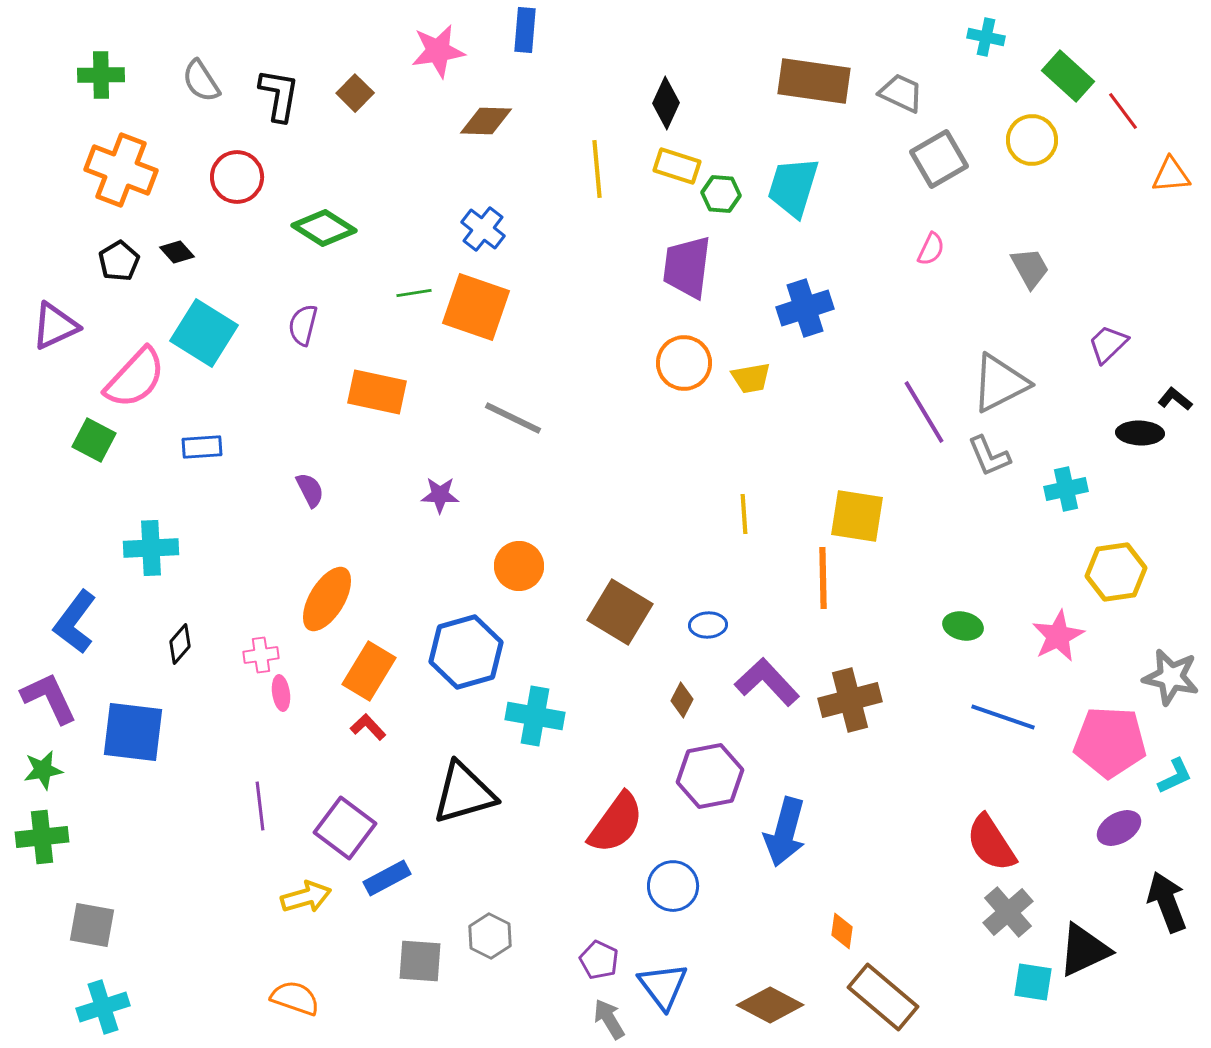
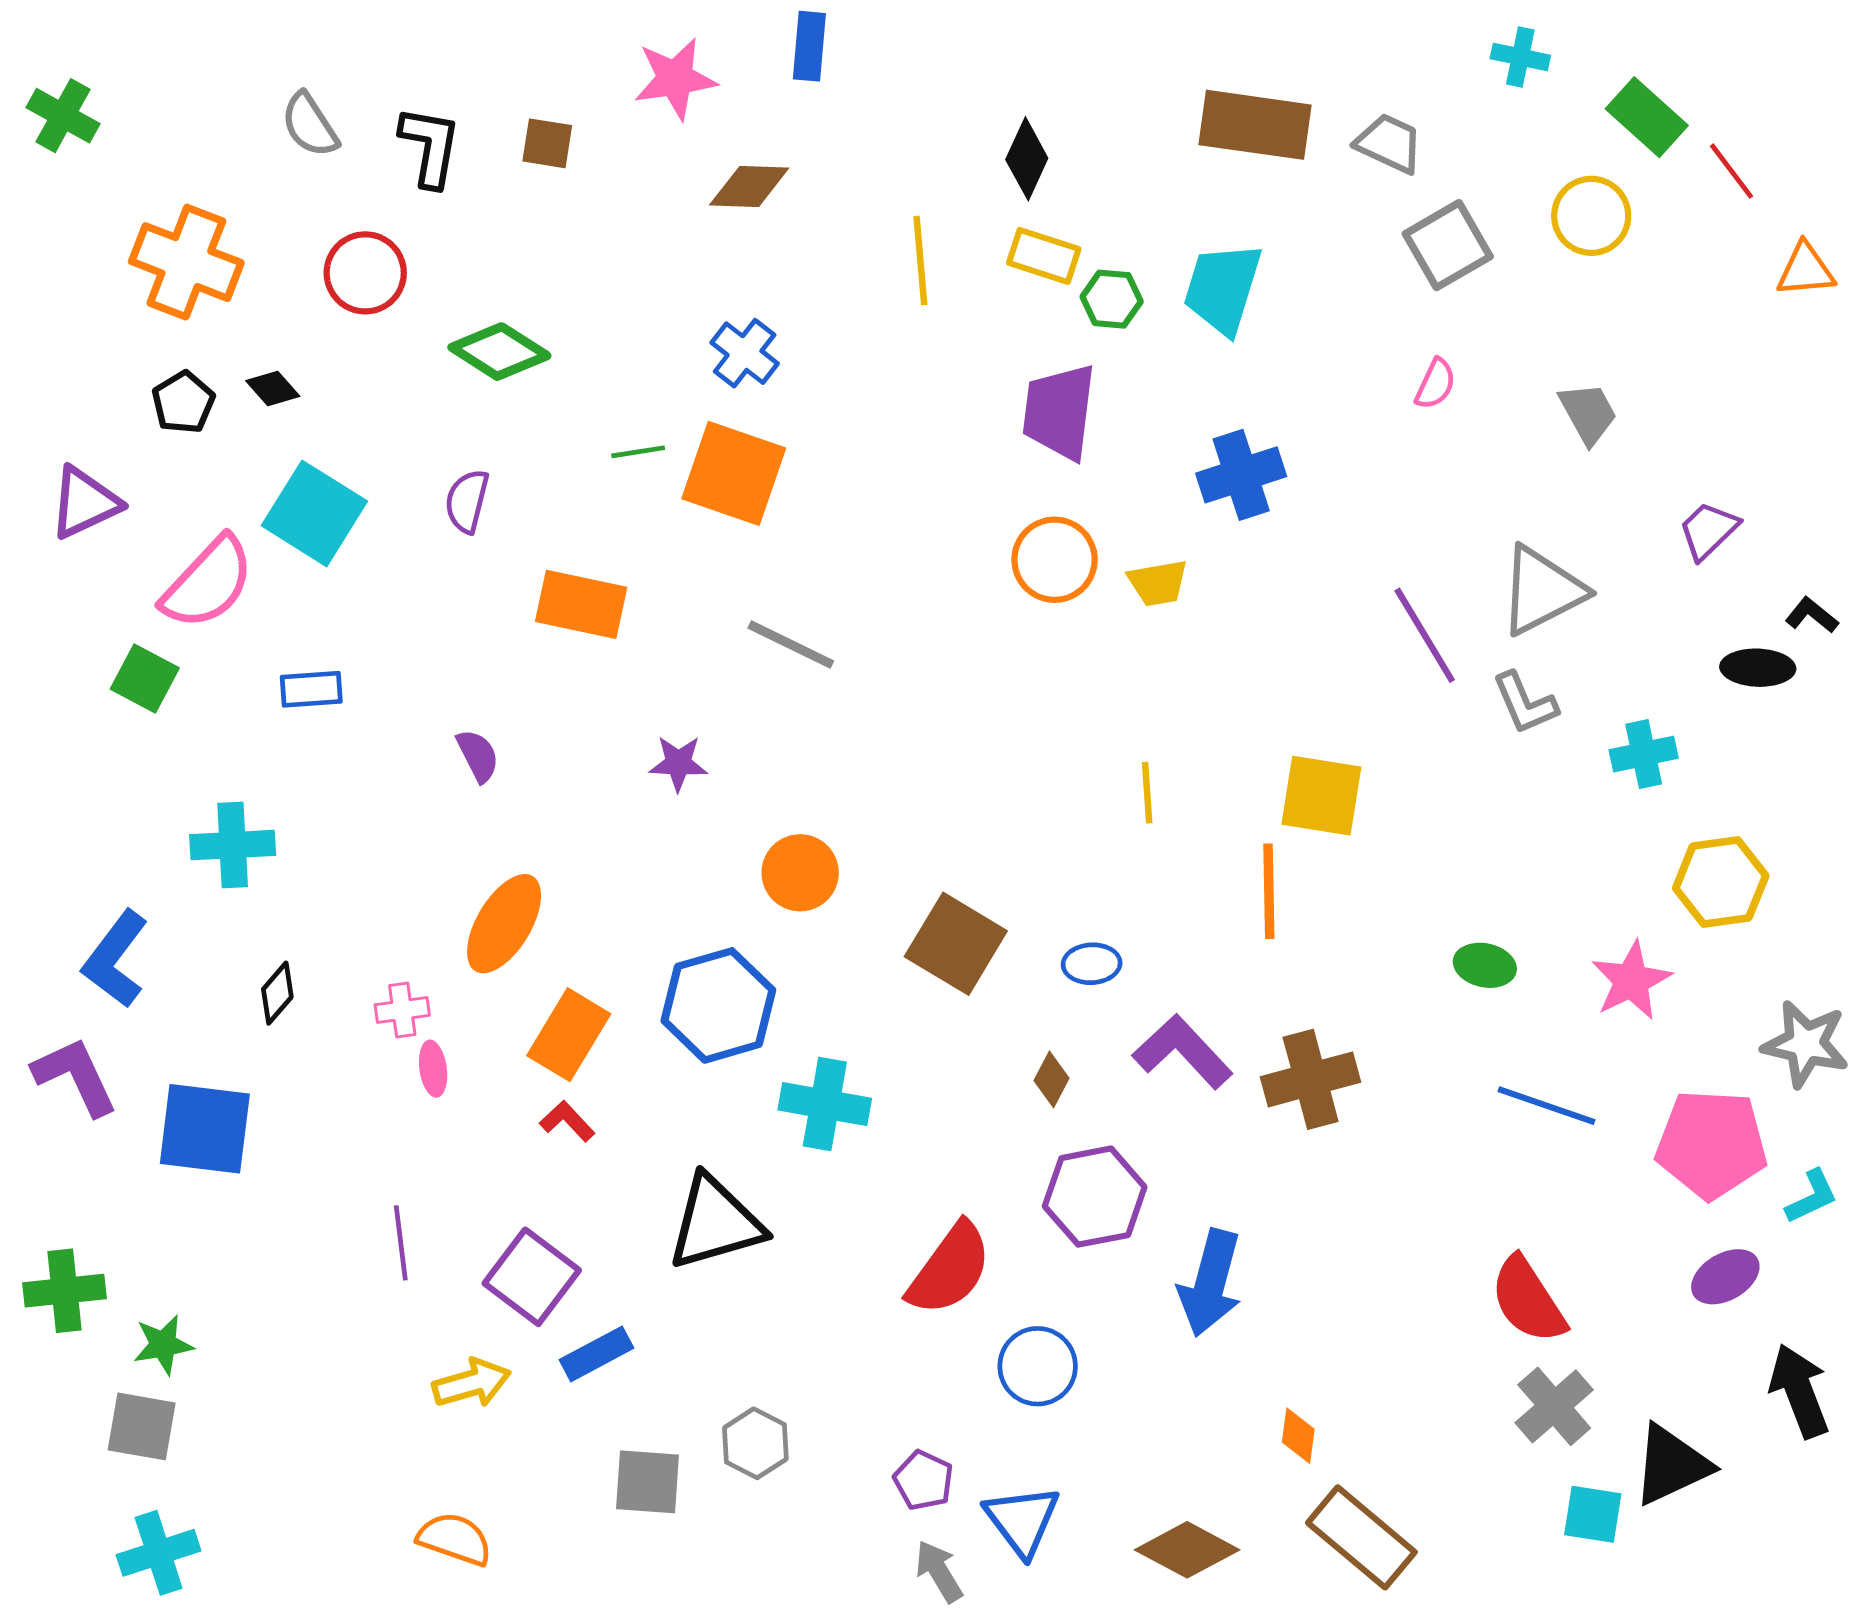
green cross: (101, 75) -> (63, 116), moved, turned 30
brown square: (355, 93) -> (547, 143), turned -36
green star: (43, 770) -> (163, 1345), moved

